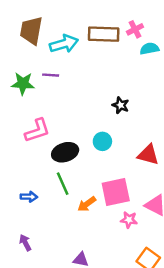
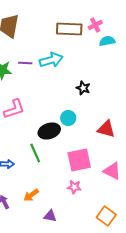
cyan arrow: (64, 44) -> (51, 60), moved
black ellipse: (65, 152) -> (49, 131), moved
orange arrow: (87, 204) -> (31, 195), moved
pink star: (129, 220) -> (74, 187), moved

